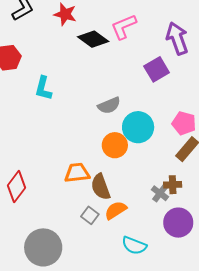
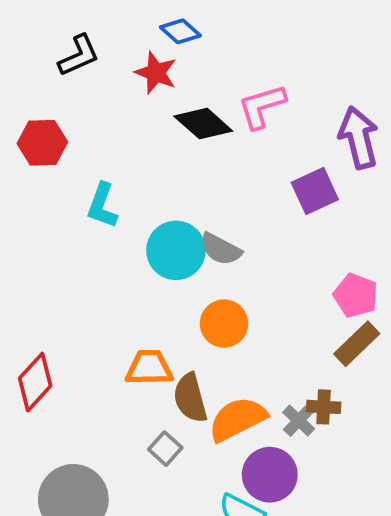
gray semicircle: (109, 105) -> (221, 249), turned 45
cyan circle: (138, 127) -> (176, 250), moved
orange semicircle: (116, 210) -> (237, 419), moved, size x1.4
purple circle: (178, 223) -> (270, 475), moved

